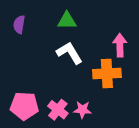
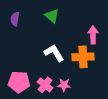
green triangle: (67, 21) -> (52, 16), turned 42
white L-shape: (70, 53) -> (54, 53), moved

